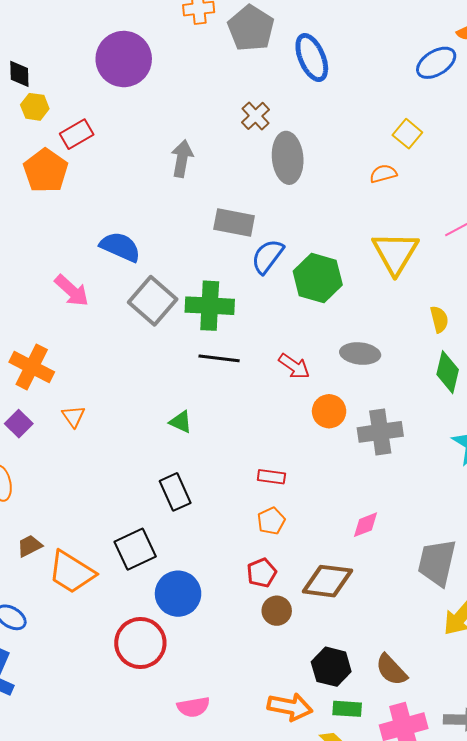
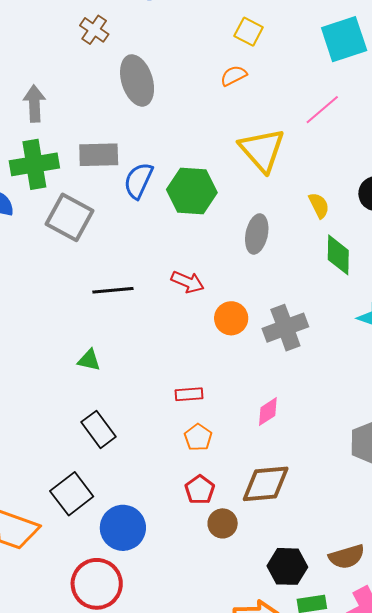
brown cross: (256, 116) -> (94, 30), moved
gray square: (153, 301) -> (69, 217), moved
green cross: (210, 306) -> (34, 164), moved
gray ellipse: (360, 354) -> (257, 234), moved, turned -72
pink diamond: (366, 525) -> (268, 412), moved
brown semicircle: (391, 670) -> (347, 557), turned -51

